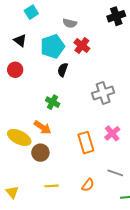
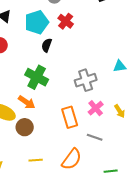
gray cross: (103, 93) -> (86, 80), moved
green cross: (53, 102) -> (37, 77), size x1.6
gray line: (115, 173) -> (95, 137), moved
orange semicircle: (88, 185) -> (72, 159), size x1.6

